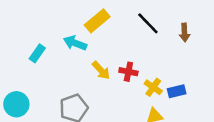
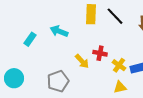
yellow rectangle: (97, 21) -> (91, 14), moved, turned -48
yellow arrow: (101, 70) -> (82, 61), moved

